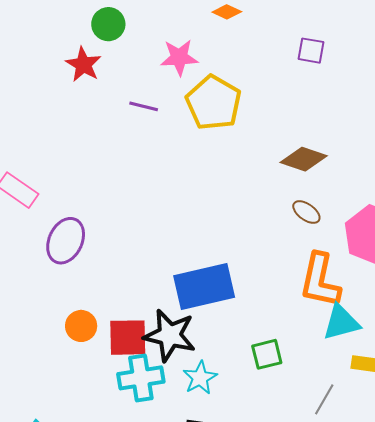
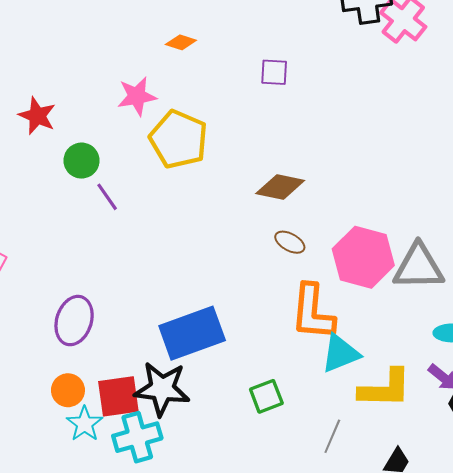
green circle: (108, 24) -> (82, 161), moved
purple line: (144, 106) -> (107, 197), moved, turned 48
purple ellipse: (66, 241) -> (74, 321), moved
cyan star: (200, 378) -> (85, 424), moved

